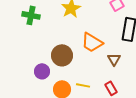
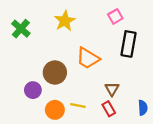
green cross: (31, 15) -> (21, 29), turned 30
brown triangle: (114, 59) -> (112, 89), moved

